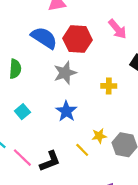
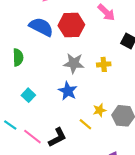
gray star: (65, 73) -> (74, 63), moved, turned 30

